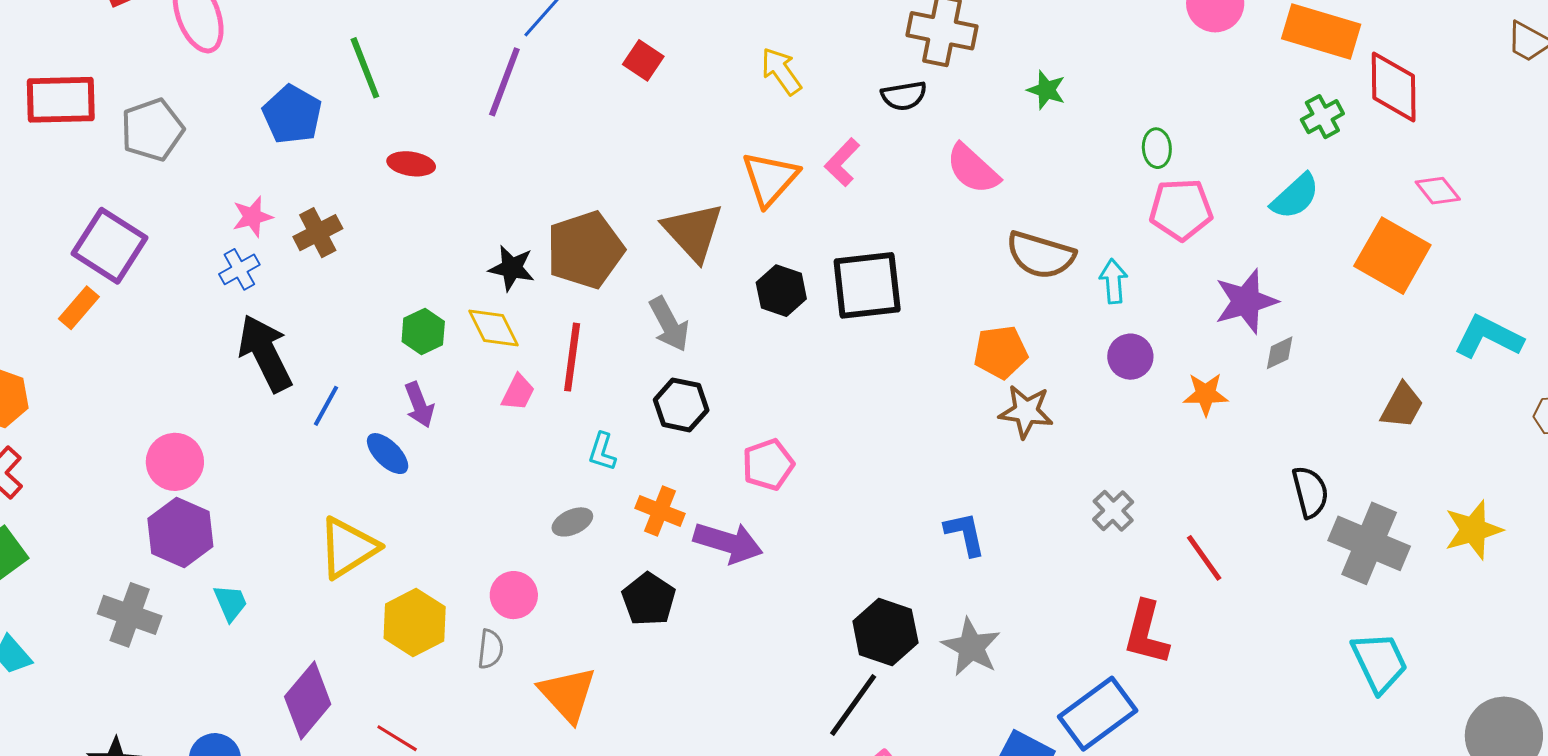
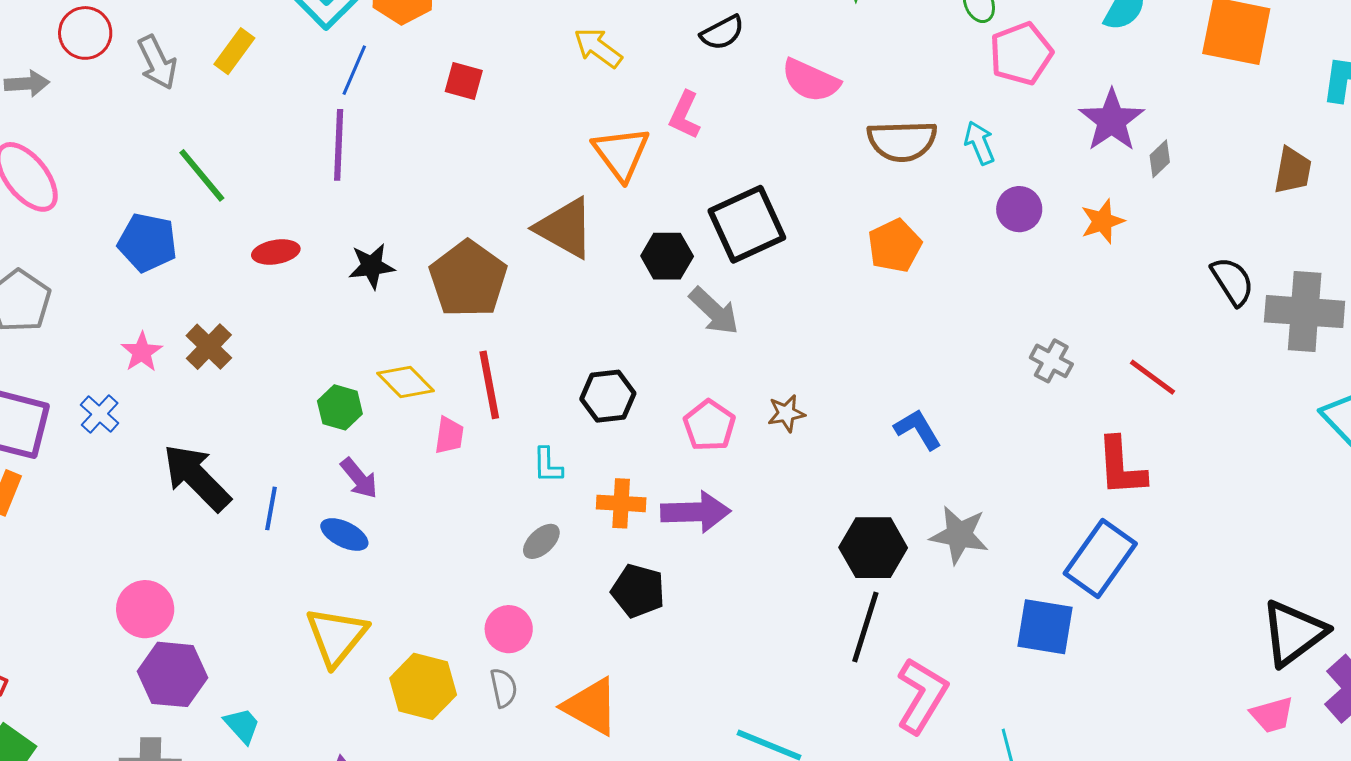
black star: (512, 268) -> (372, 266), moved
blue cross: (239, 269) -> (100, 414), moved
gray arrow: (669, 324) -> (714, 311), moved
brown star: (1026, 412) -> (786, 413), moved, size x0.7

